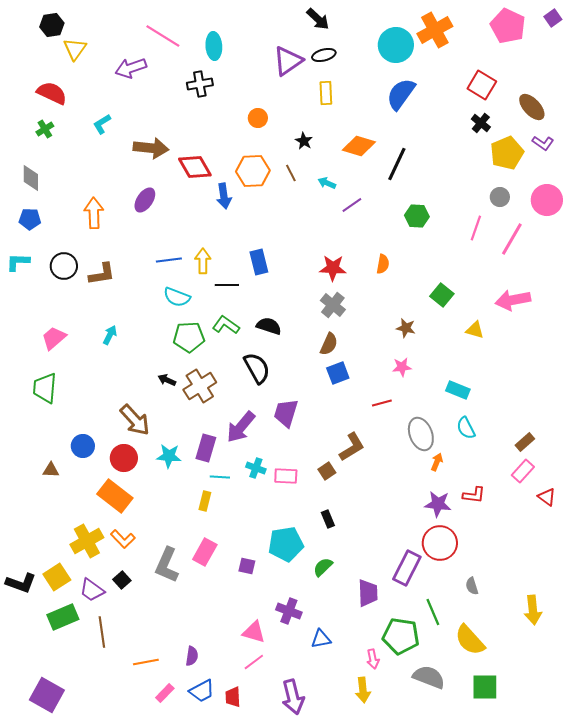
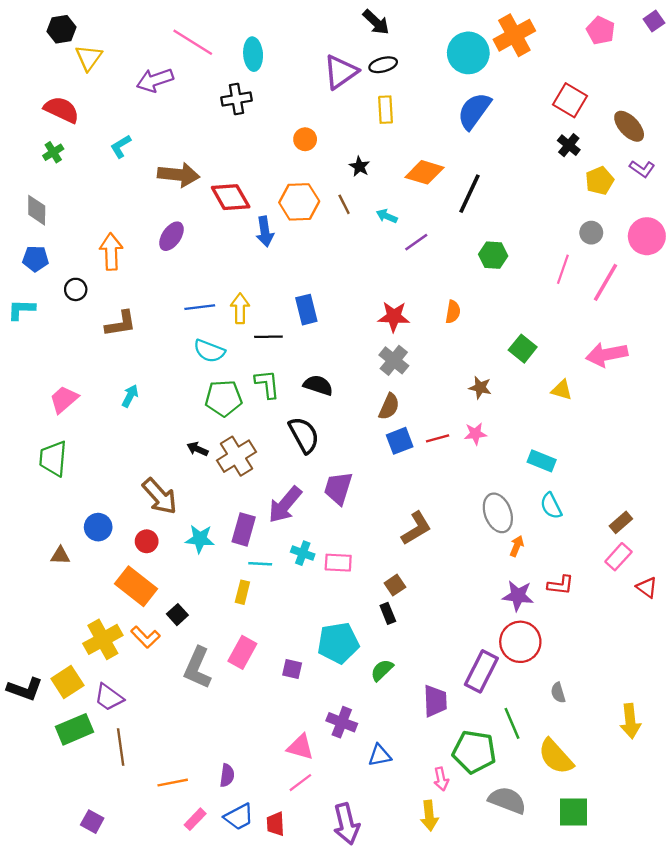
pink pentagon: (508, 26) -> (601, 30), size x0.7
yellow pentagon: (507, 153) -> (600, 181), size x0.7
black circle: (64, 266) -> (76, 289), moved, size x0.7
green L-shape: (226, 325) -> (267, 384), turned 48
red line: (382, 403) -> (438, 438), moved
red circle: (124, 458) -> (147, 541), size x0.7
brown square: (327, 471) -> (395, 585), moved
black square: (122, 580) -> (177, 615), moved
purple square: (47, 695) -> (92, 822), moved, size x0.6

